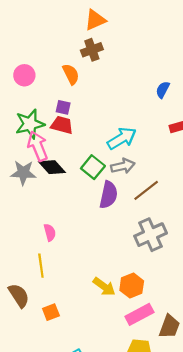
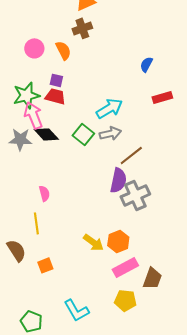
pink circle: (24, 75) -> (34, 48), moved
purple semicircle: (108, 195) -> (118, 180), moved

